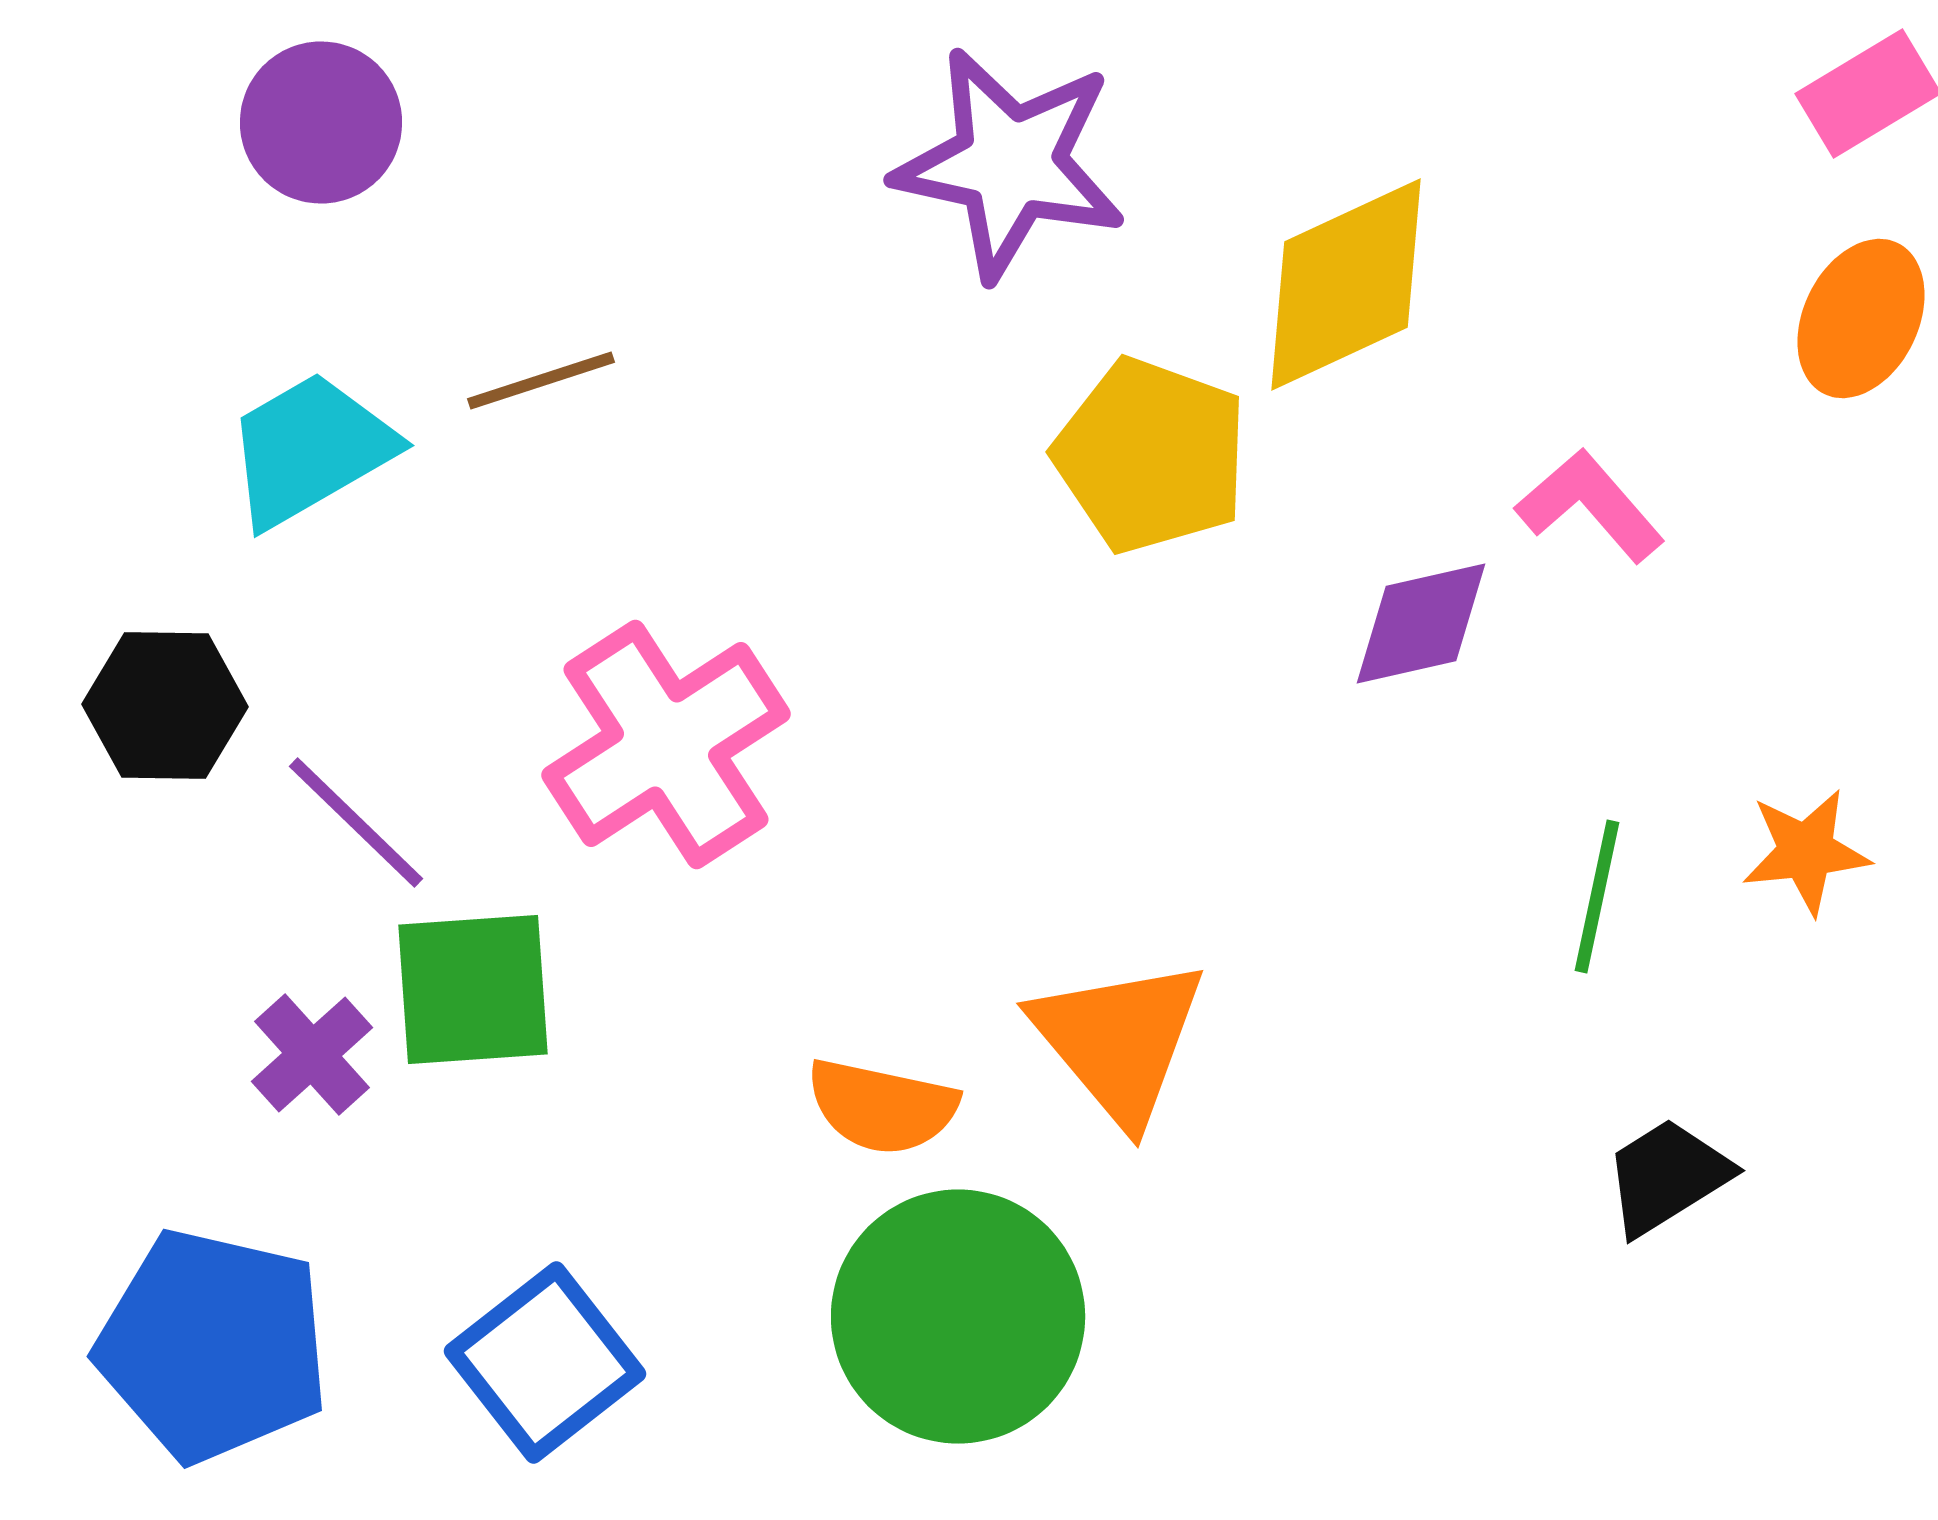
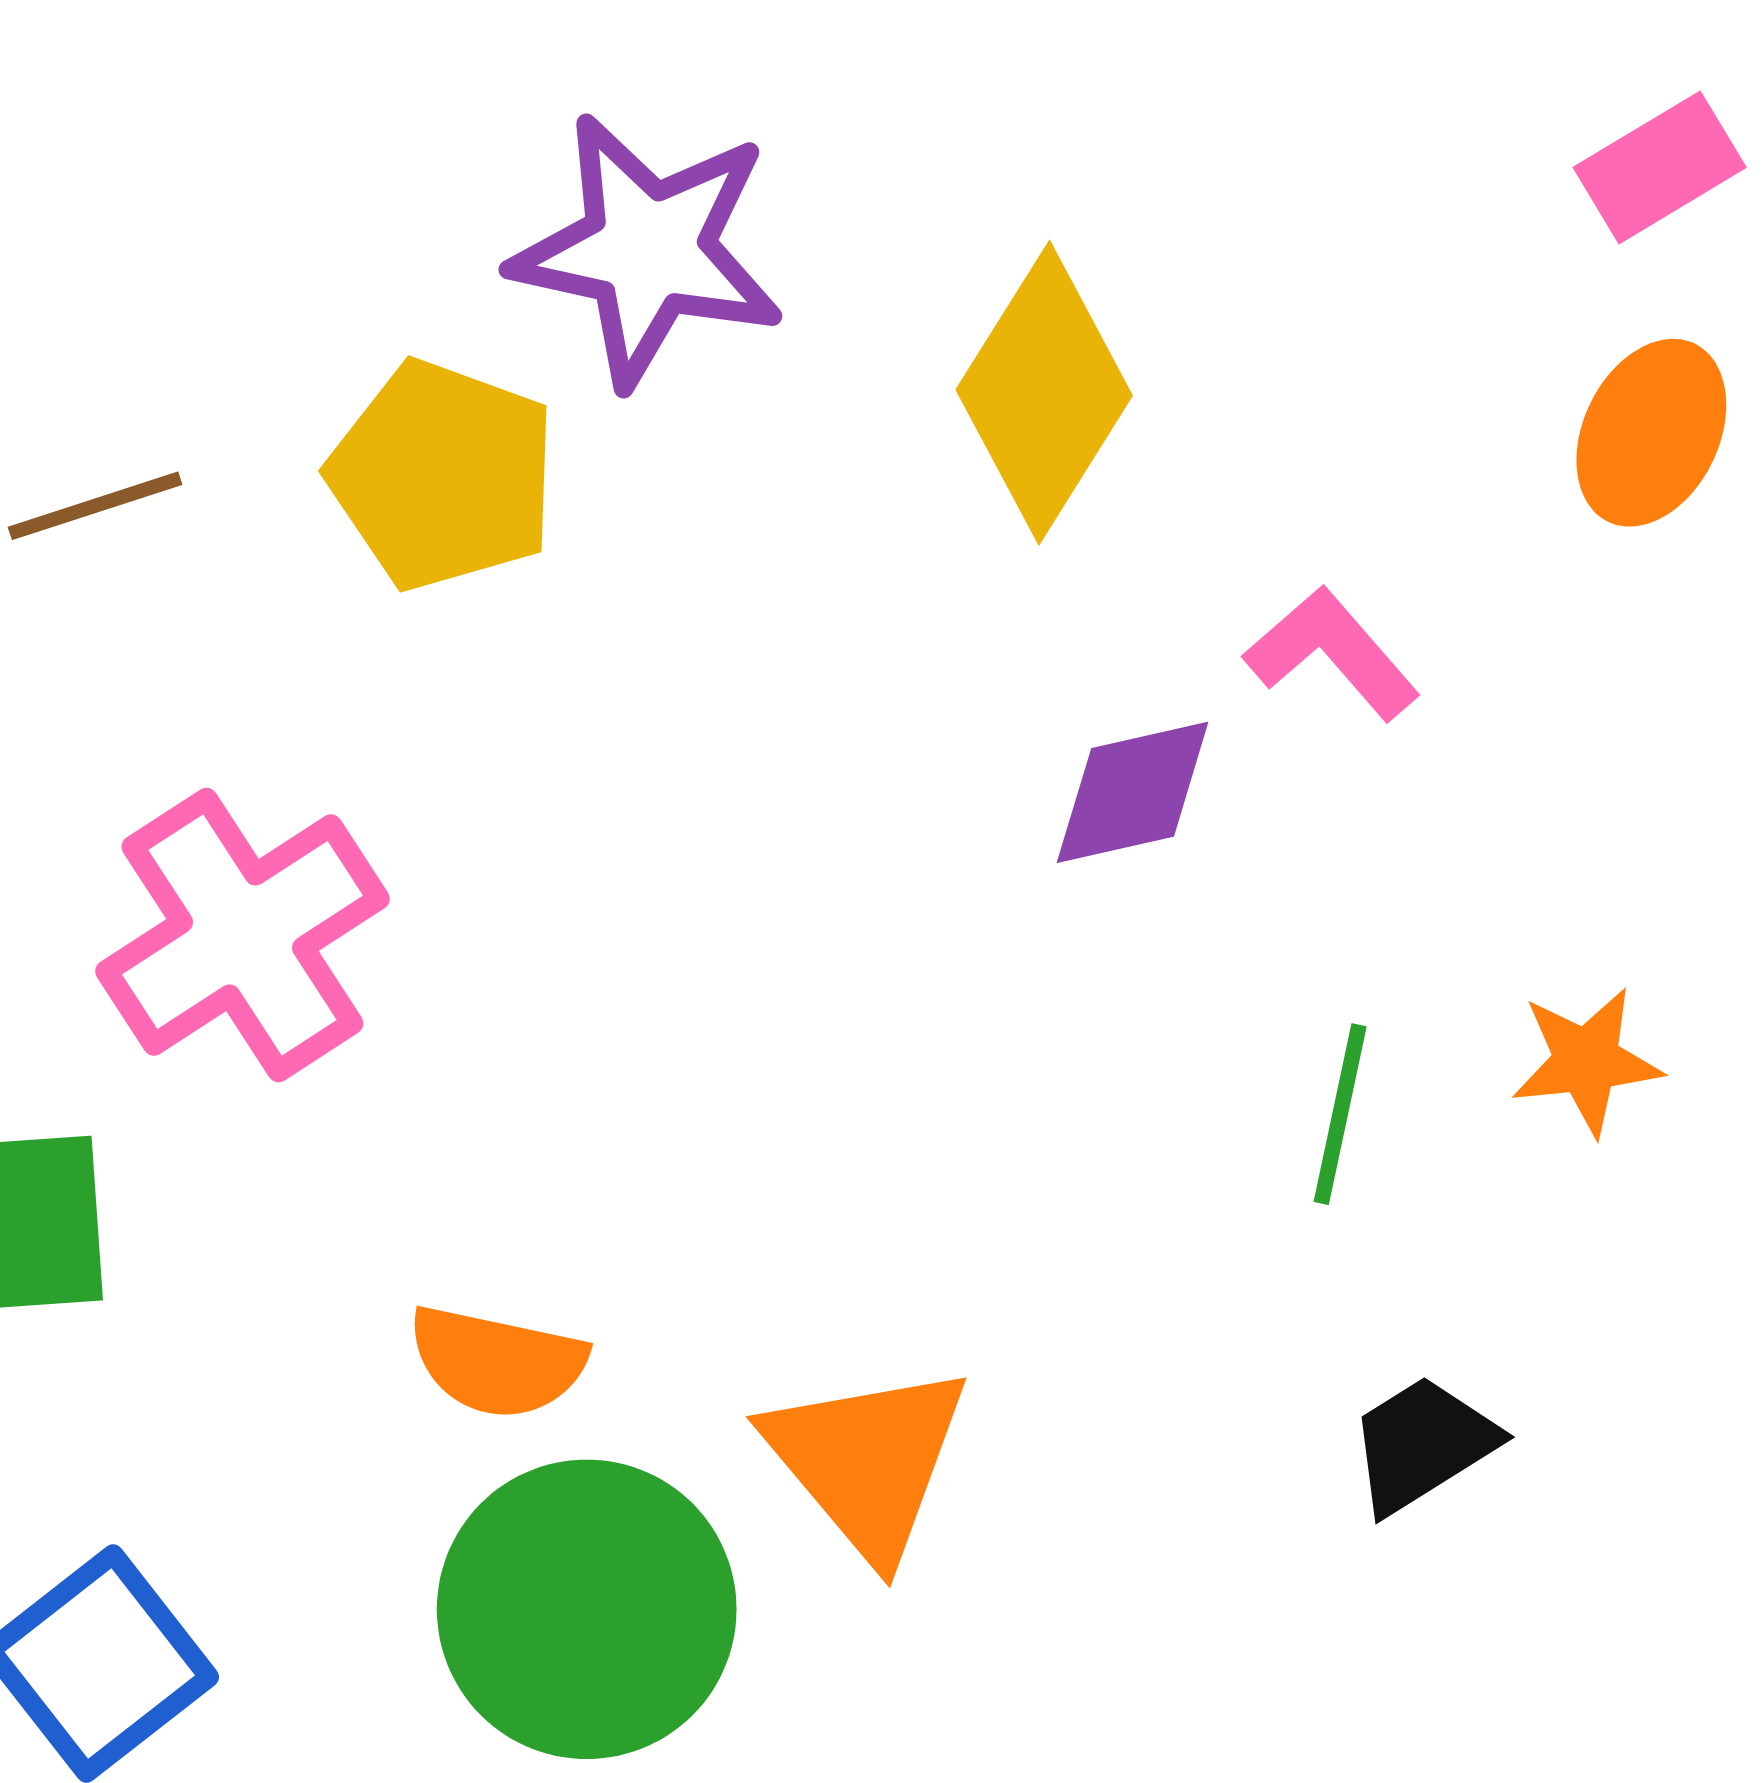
yellow diamond: (1346, 284) -> (1044, 393), turned -33
yellow pentagon: (1151, 456) -> (443, 475), moved
orange triangle: (1119, 1040) -> (867, 1461), moved

